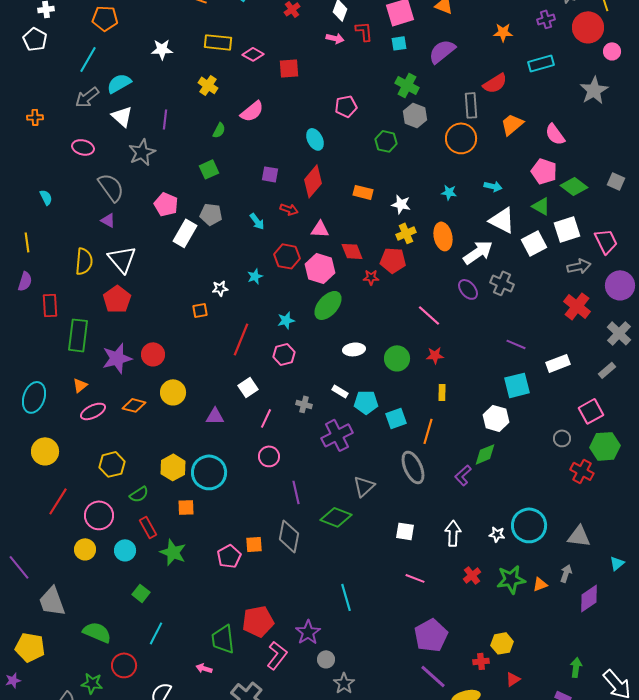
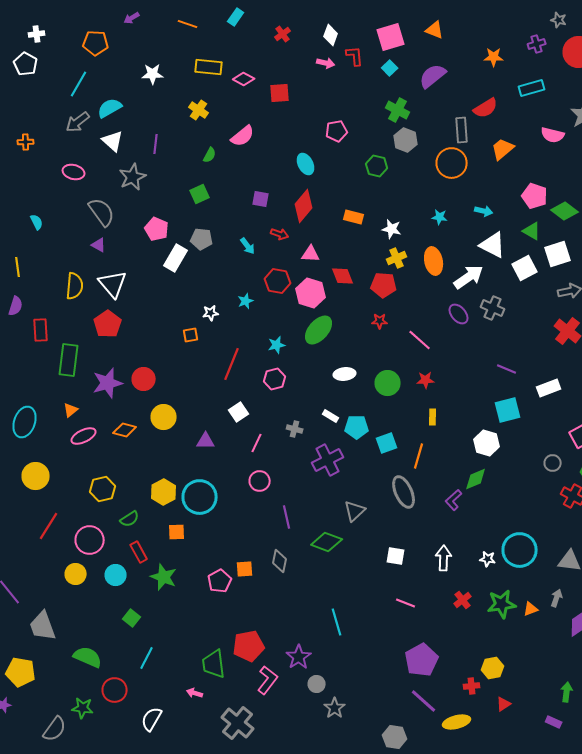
cyan square: (399, 43) -> (390, 68), turned -35
pink semicircle: (555, 134) -> (553, 135), moved, turned -40
red star: (371, 277) -> (380, 321), moved
gray diamond: (289, 536) -> (280, 561), size x0.7

